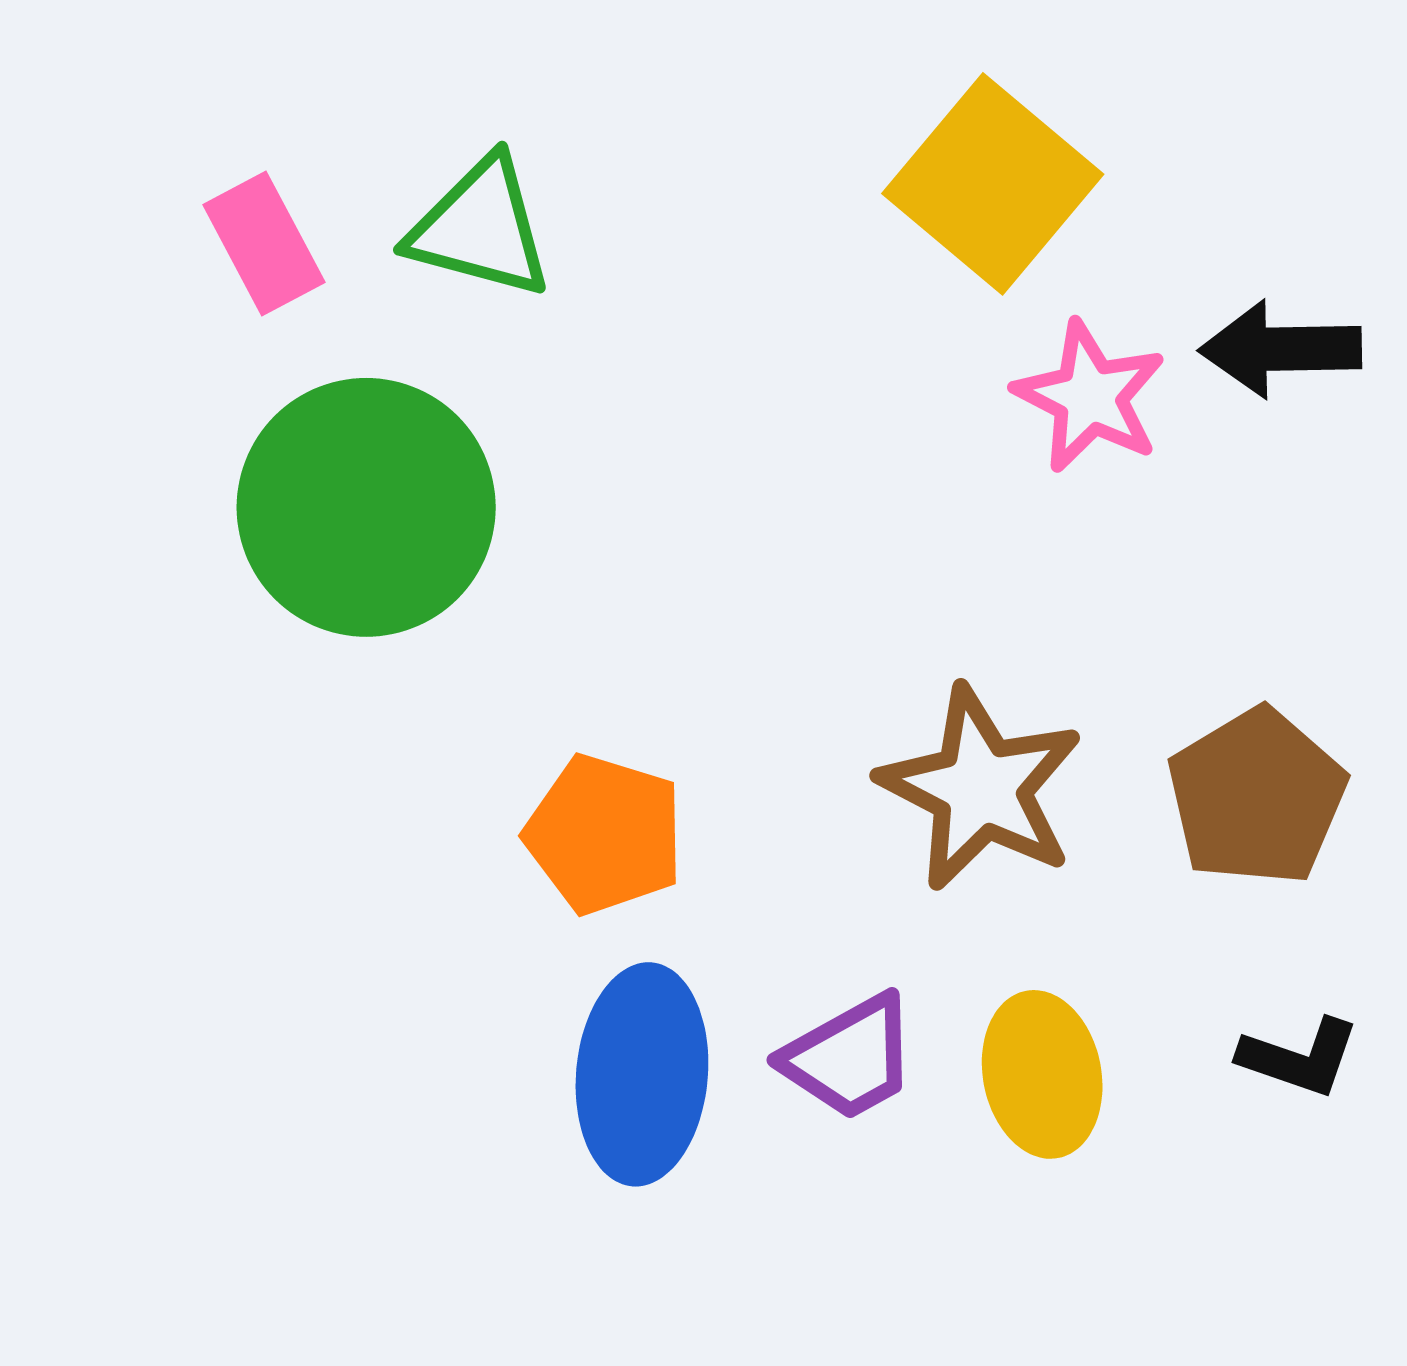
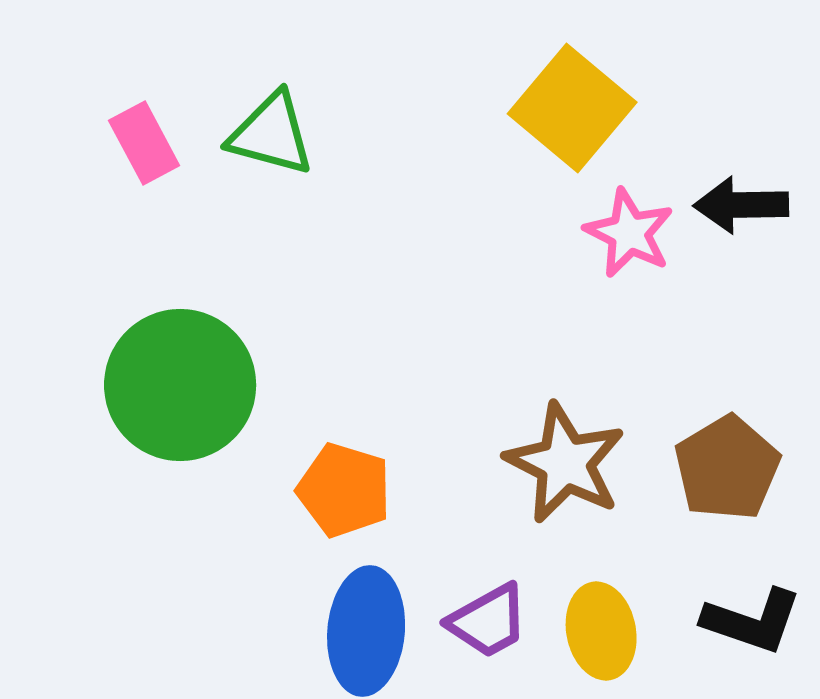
green circle: (366, 507) -> (180, 385), moved
black L-shape: (1299, 1057) -> (752, 621), size x1.4

